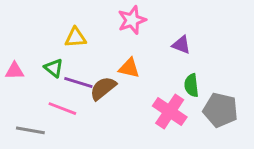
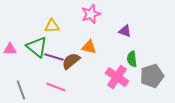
green triangle: (54, 68) -> (37, 47), size x1.6
pink line: (62, 109) -> (56, 87), moved
gray pentagon: (220, 110) -> (152, 76), turned -30
gray line: (30, 130) -> (21, 90), turned 60

